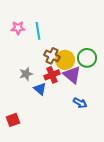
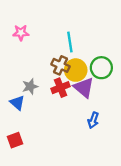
cyan line: (38, 31) -> (70, 42), moved
blue triangle: (40, 89) -> (17, 103), moved
blue arrow: (80, 103) -> (93, 120), turned 80

